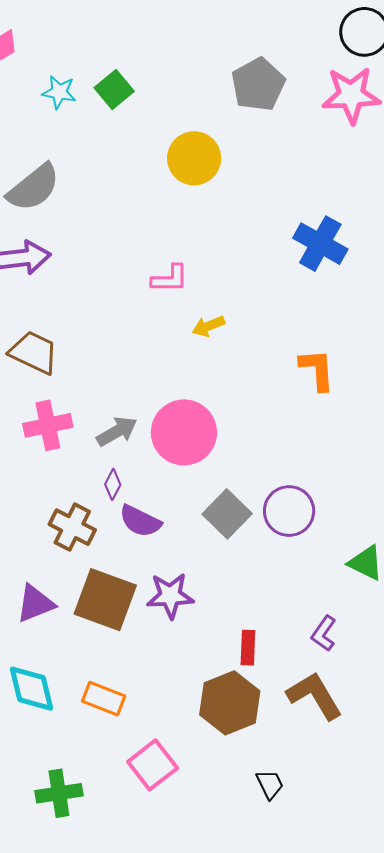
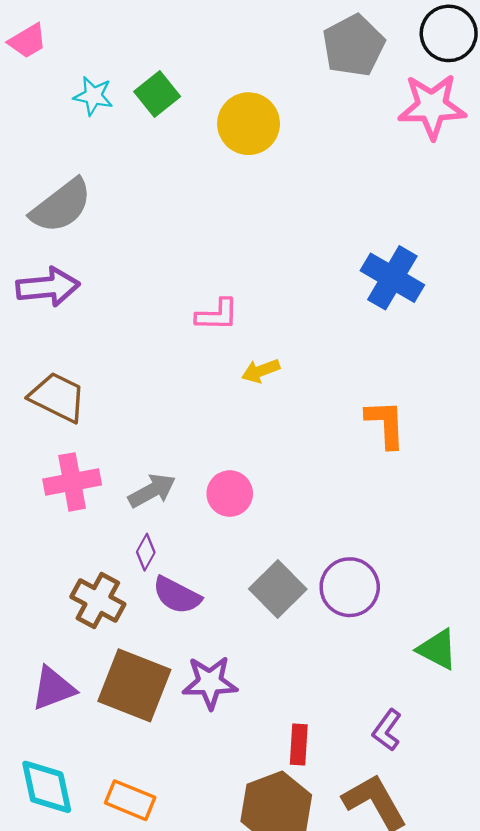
gray pentagon: (258, 84) -> (353, 46), moved
yellow circle: (194, 158) -> (249, 124), moved
pink circle: (184, 432) -> (230, 494), size x0.6

